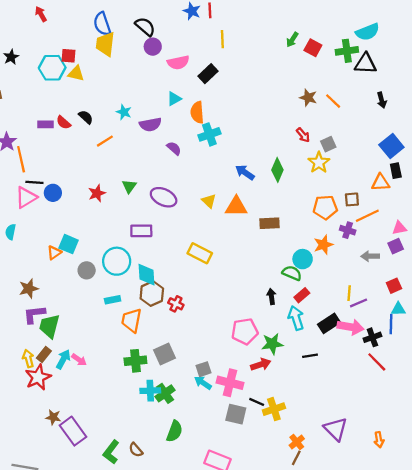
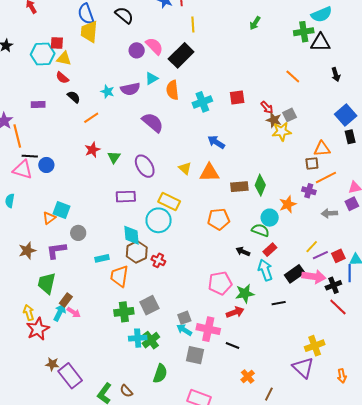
purple circle: (153, 47) -> (137, 50), moved
red square: (313, 48) -> (237, 98), moved, turned -35
pink semicircle: (178, 62) -> (154, 46), turned -120
black rectangle: (208, 74) -> (181, 55), size x1.4
brown star: (308, 98) -> (274, 120), moved
red semicircle: (63, 122) -> (62, 78), moved
purple semicircle: (150, 124) -> (130, 89), moved
cyan cross: (209, 134) -> (202, 102), moved
purple semicircle: (174, 148) -> (153, 122), size x1.6
yellow star: (319, 163) -> (282, 131), turned 30
green diamond: (277, 170) -> (260, 185), moved
orange triangle: (381, 183) -> (322, 149), moved
red star: (97, 193) -> (92, 150), moved
pink triangle: (26, 197) -> (23, 170), turned 50
purple ellipse: (164, 197) -> (145, 166), turned 35
orange pentagon: (325, 207) -> (219, 219), moved
yellow rectangle: (200, 253) -> (169, 202), moved
cyan circle: (117, 261) -> (159, 220), moved
red square: (394, 286) -> (338, 256), moved
yellow line: (349, 293) -> (312, 247), turned 40
black arrow: (271, 296) -> (243, 251), turned -56
purple L-shape: (34, 314) -> (56, 251), moved
brown rectangle: (44, 354) -> (66, 300), moved
yellow cross: (274, 409) -> (315, 346), moved
gray square: (236, 414) -> (195, 355), moved
orange cross: (297, 442) -> (248, 376), moved

